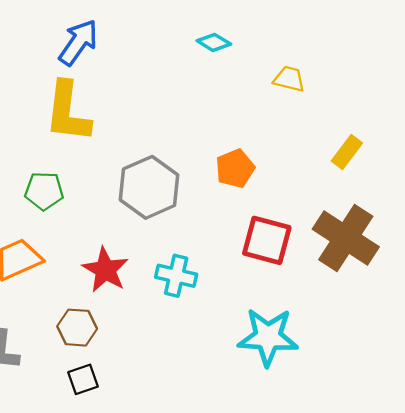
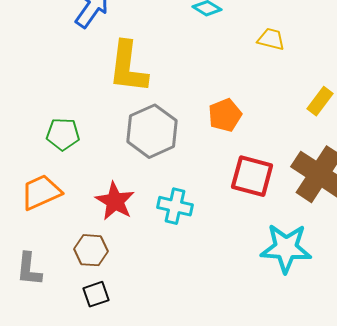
yellow L-shape: (68, 112) -> (128, 67), moved
cyan star: (268, 337) -> (286, 248), moved

